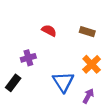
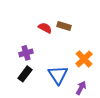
brown rectangle: (87, 32) -> (64, 26), moved
black rectangle: (13, 83) -> (25, 74), moved

